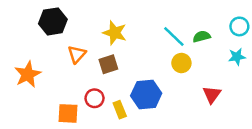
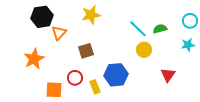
yellow star: (115, 33) -> (91, 15), moved, turned -30
orange triangle: (77, 54) -> (59, 33), moved
orange star: (28, 74) -> (34, 59), moved

